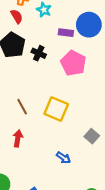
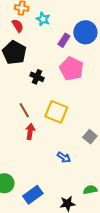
purple rectangle: (66, 33) -> (64, 40), turned -64
black cross: (39, 53) -> (37, 77), moved
red arrow: (18, 138) -> (30, 132), moved

